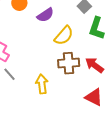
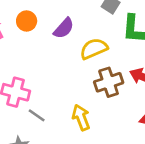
yellow semicircle: (64, 36) -> (94, 49), turned -140

